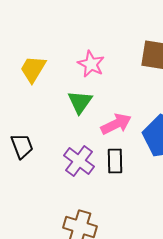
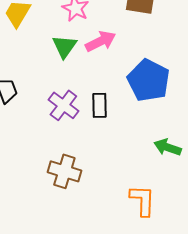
pink arrow: (116, 124) -> (100, 41), moved

